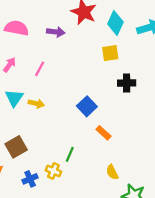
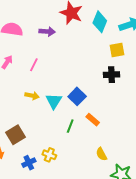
yellow square: (110, 53) -> (117, 50), moved
cyan triangle: (14, 98) -> (54, 101), moved
green line: (70, 154) -> (70, 126), moved

